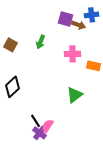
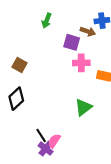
purple square: (66, 19) -> (72, 42), moved
green arrow: (41, 42) -> (47, 21), moved
brown square: (11, 45) -> (20, 65), moved

